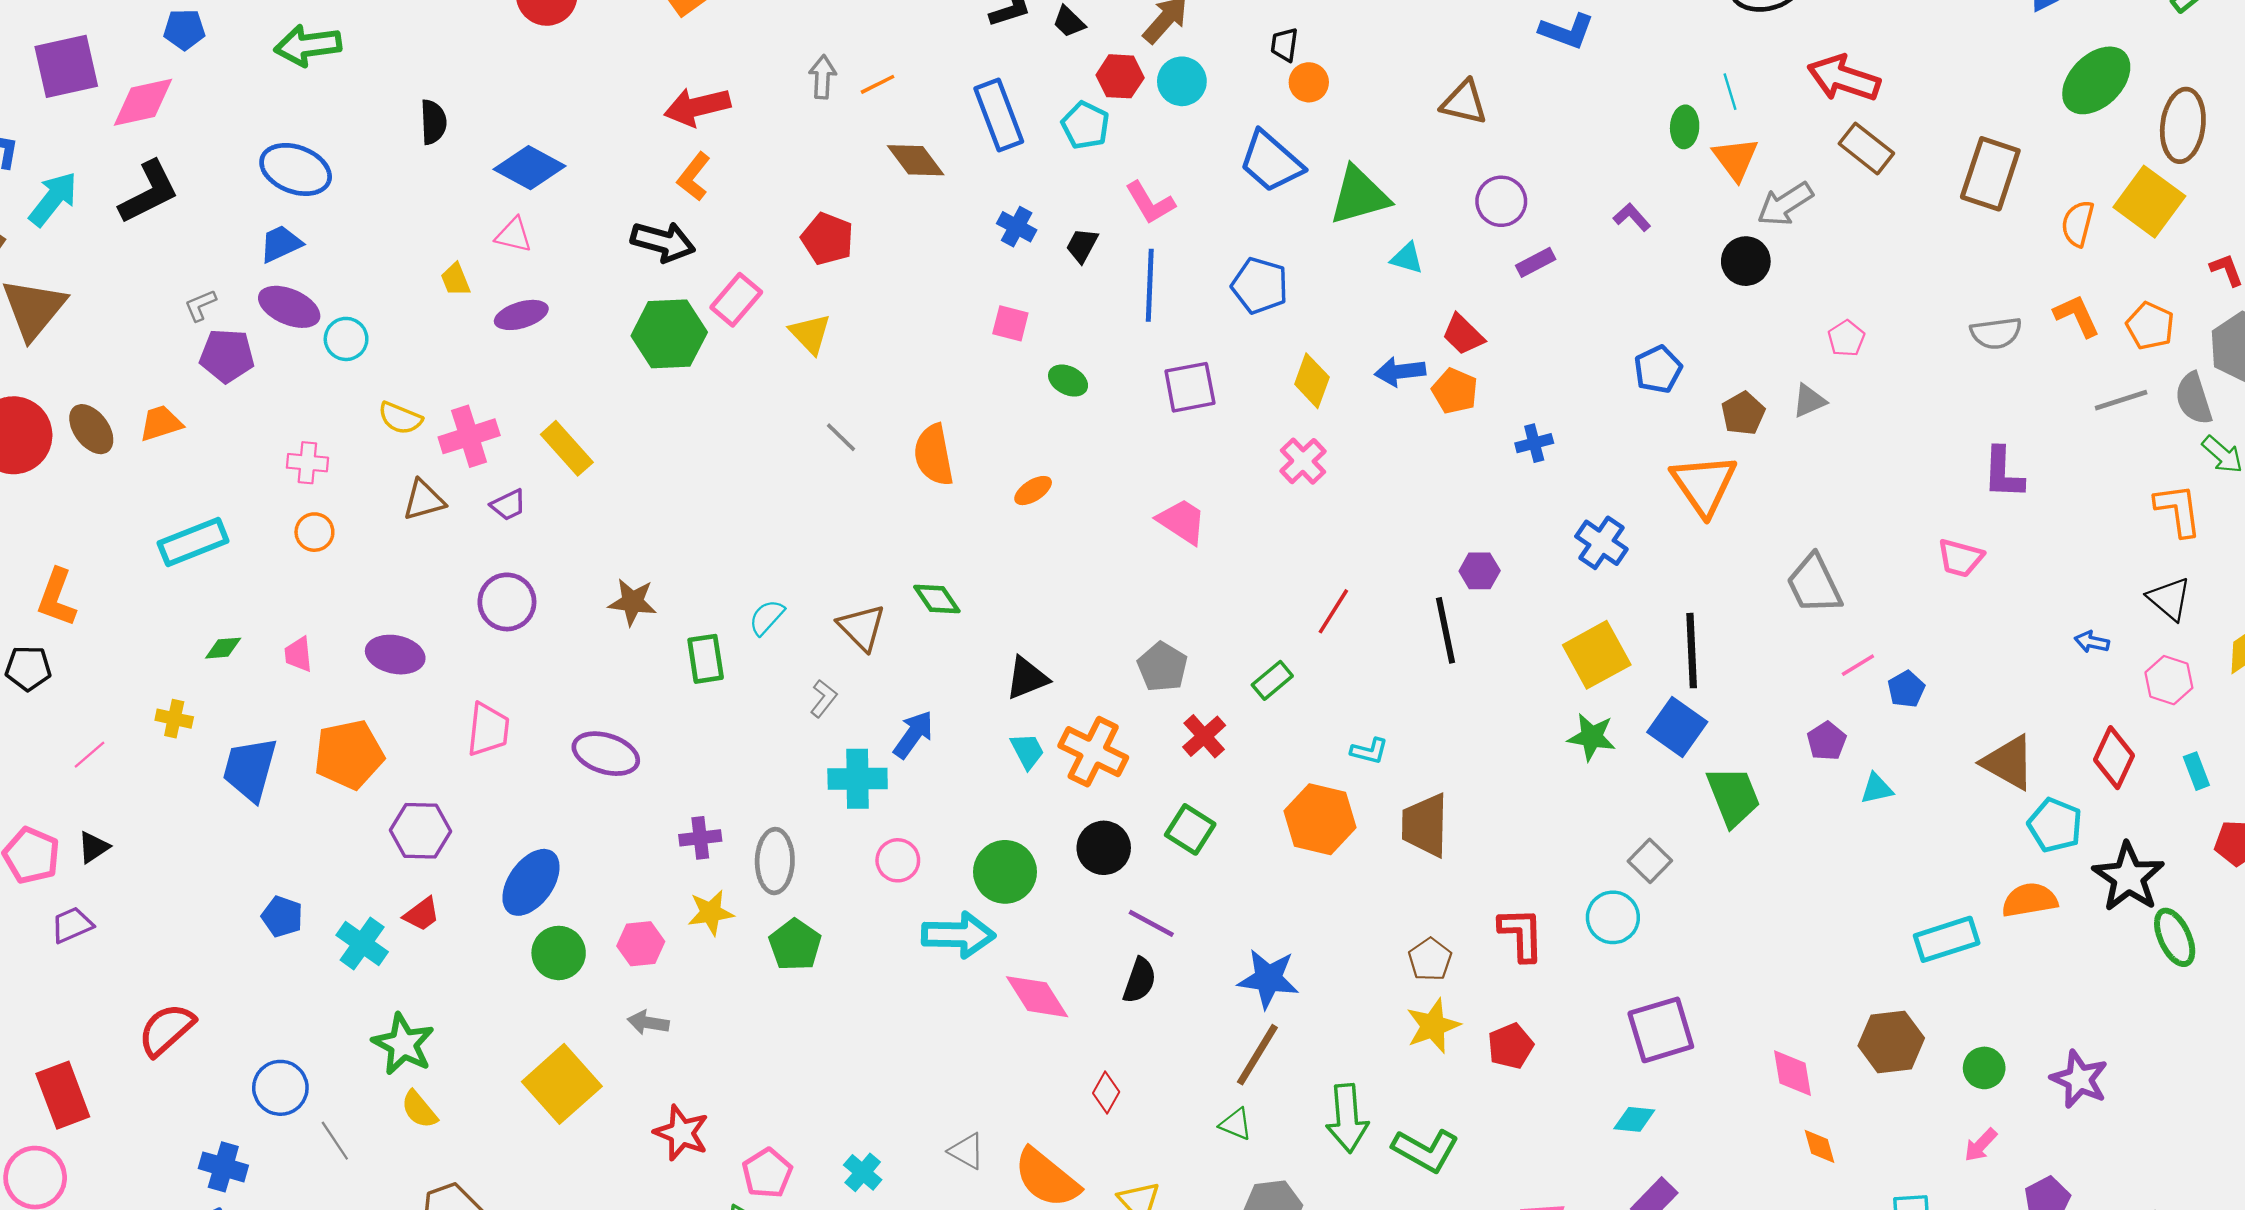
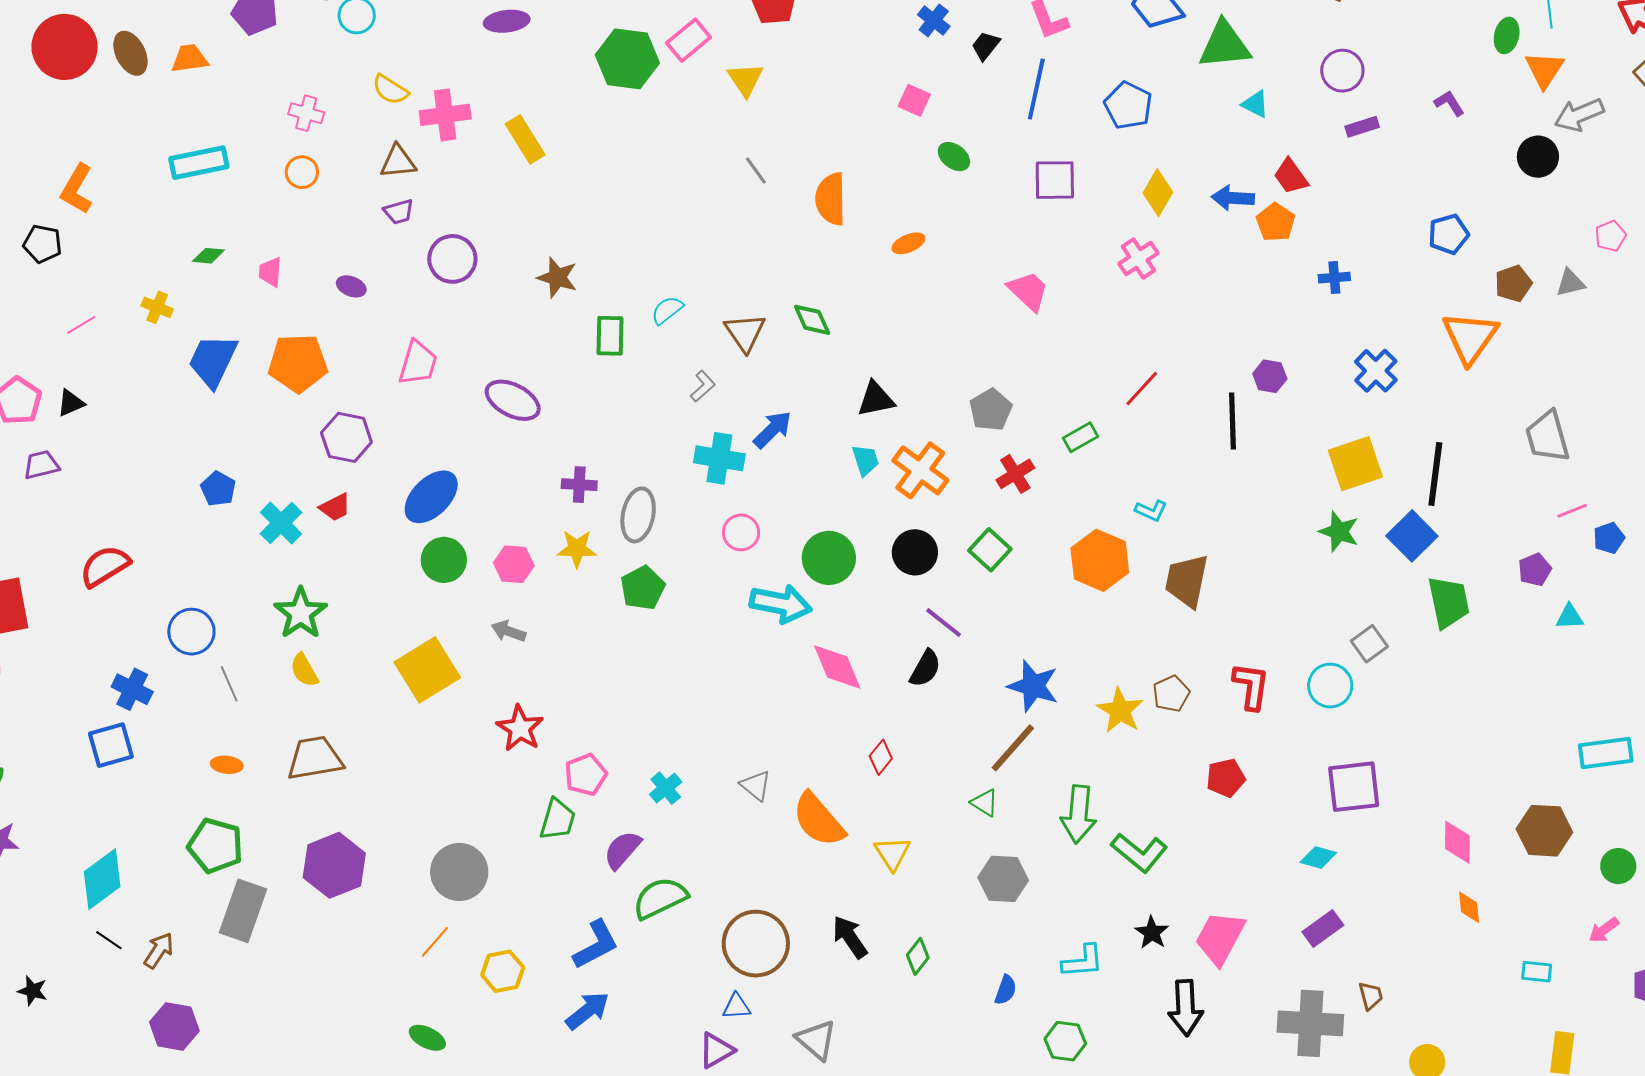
purple trapezoid: (508, 505) -> (399, 212), moved
purple ellipse: (395, 655) -> (351, 286), size x0.6
yellow star: (1433, 1026) -> (1120, 710), moved, turned -30

